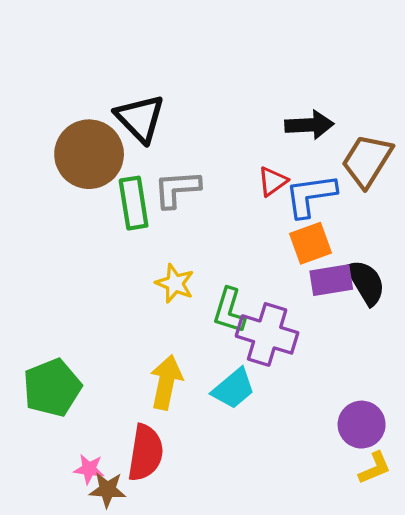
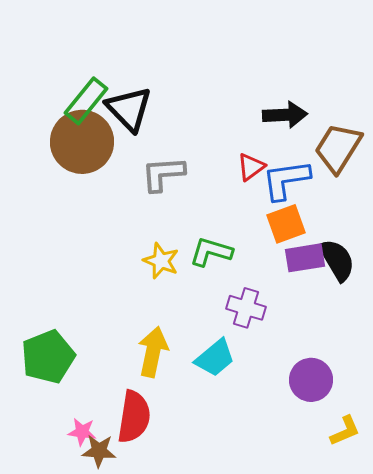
green rectangle: (134, 203) -> (86, 101), moved, turned 48
green L-shape: (229, 311) -> (211, 252), moved, turned 90
purple cross: (267, 334) -> (246, 308), size x0.7
purple circle: (362, 425) -> (311, 380), moved

